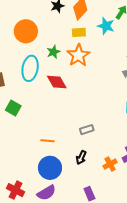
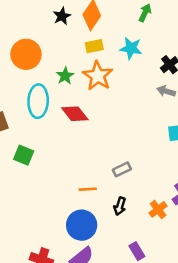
cyan star: (106, 26) -> (131, 48), moved
orange line: (48, 141) -> (88, 189), moved

